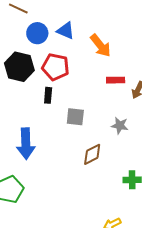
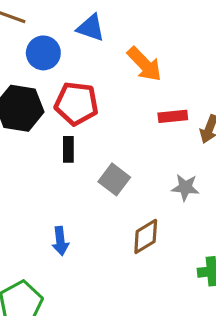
blue triangle: (66, 31) -> (91, 28), moved
gray square: (75, 117) -> (114, 179), turned 36
blue arrow: (26, 144) -> (60, 241), moved, size x0.6

